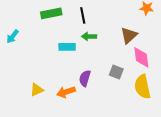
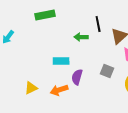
black line: (83, 15) -> (98, 24), moved
cyan rectangle: (67, 47) -> (61, 61), moved

